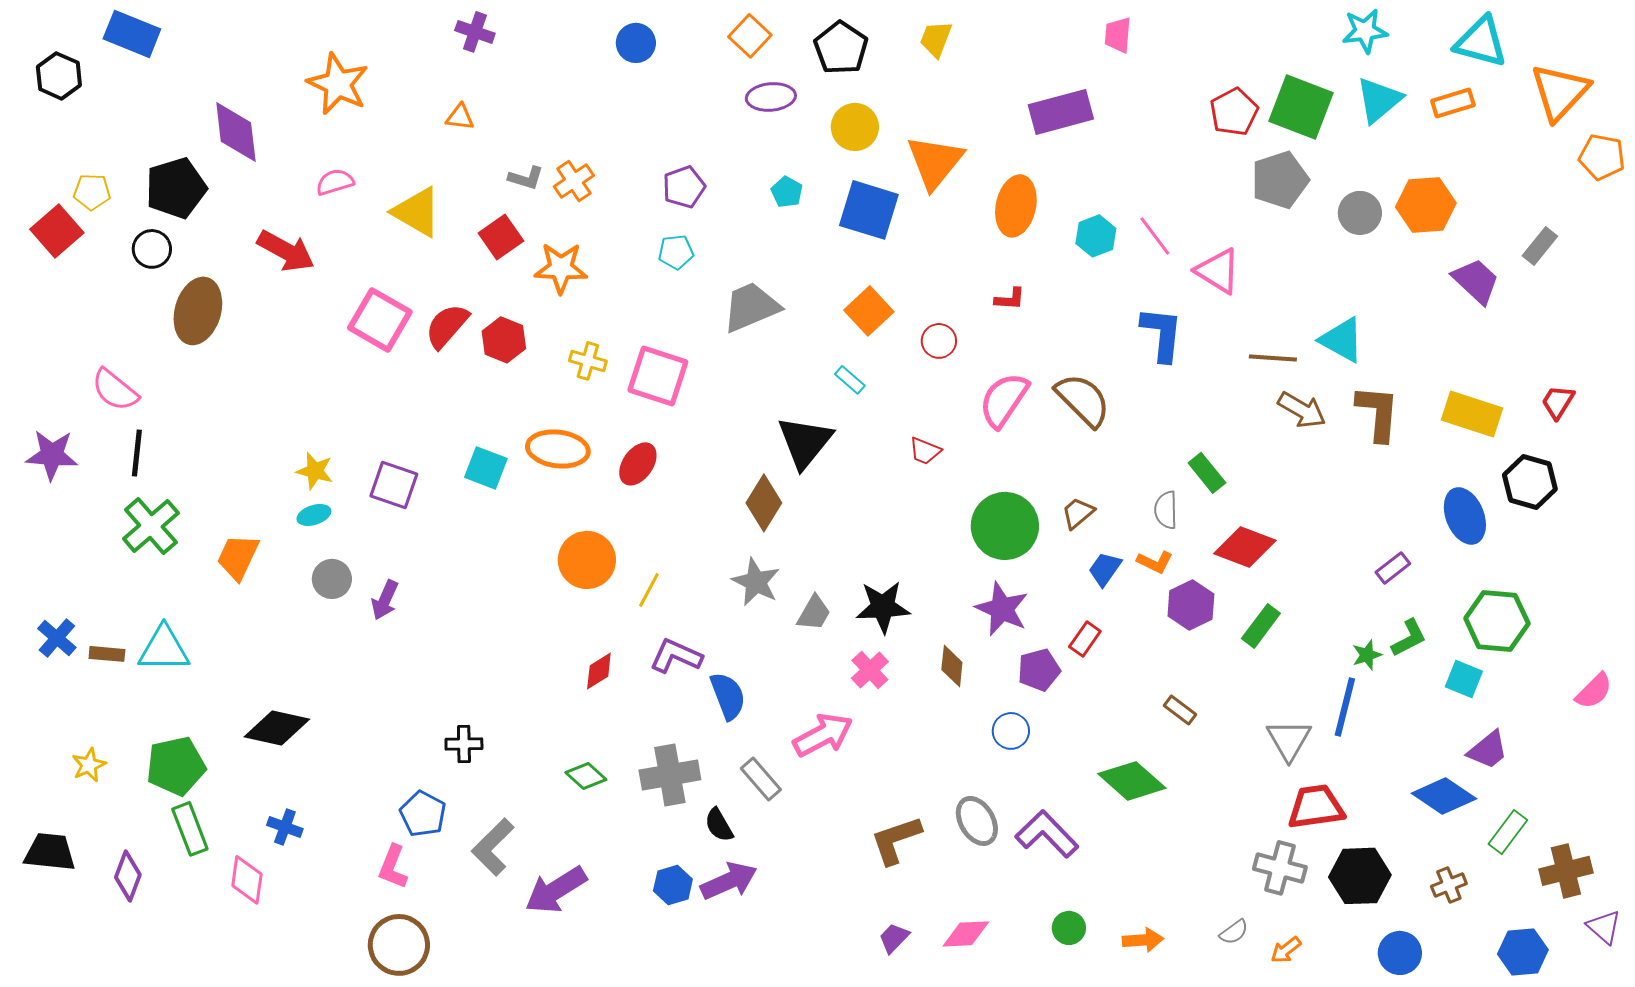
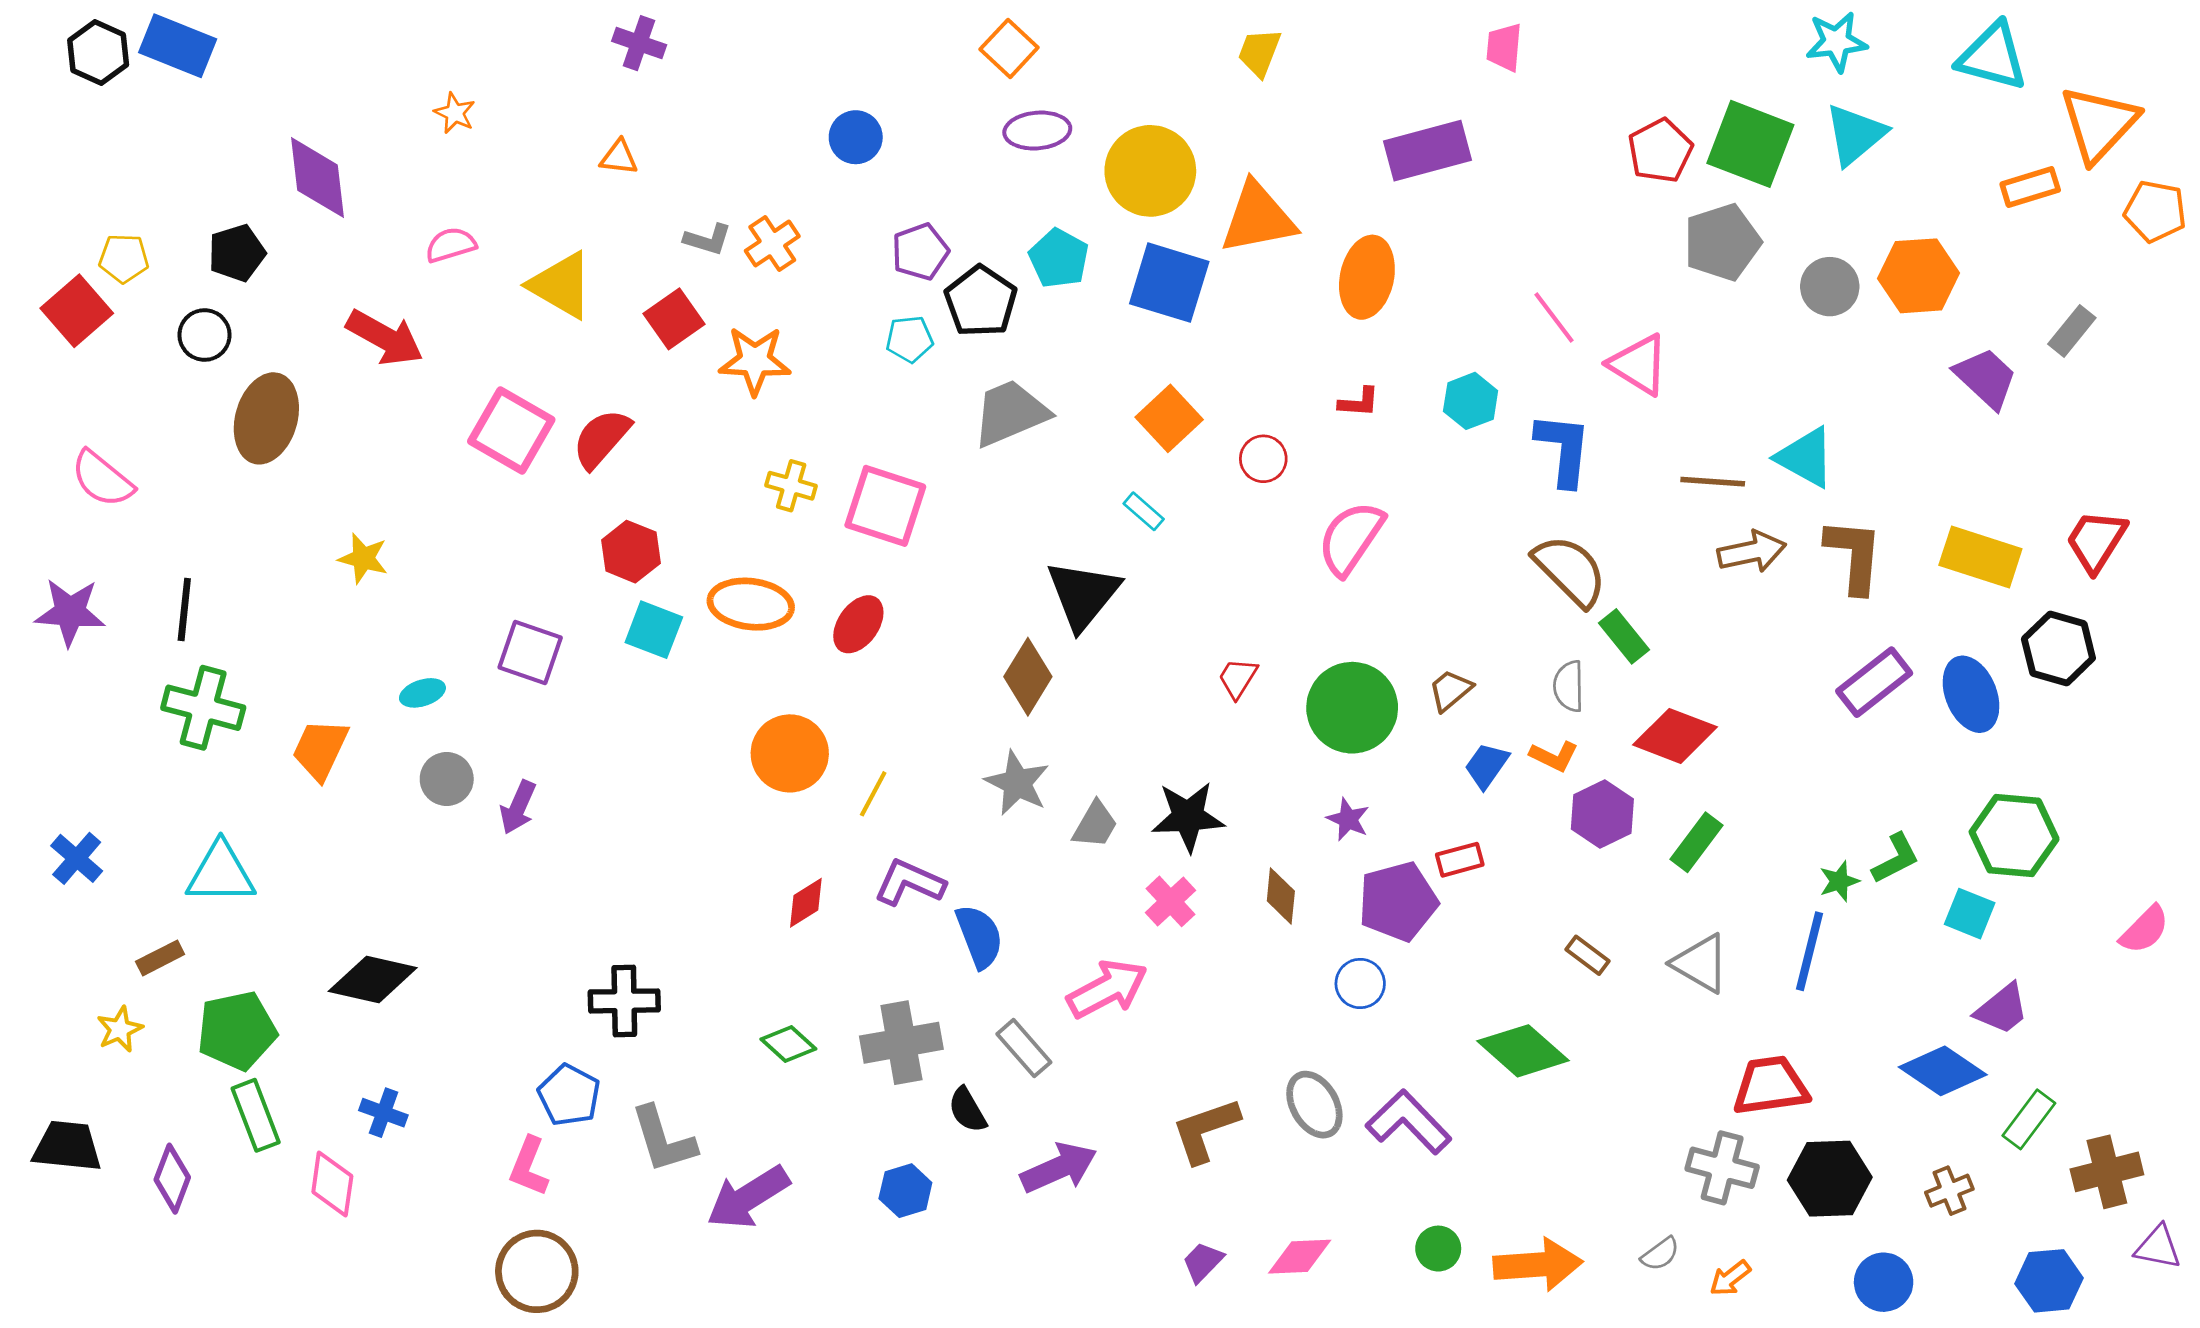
blue circle: (636, 43) -> (856, 137), moved
black pentagon: (841, 48) -> (981, 301), moved
black hexagon: (59, 76) -> (98, 52), moved
orange star: (338, 84) -> (455, 113), size x0.5
orange rectangle: (1453, 103) -> (2030, 187), moved
yellow circle: (855, 127) -> (1150, 171), size x1.4
orange triangle: (935, 162) -> (1258, 218), turned 40
black pentagon: (176, 188) -> (237, 253), size x0.7
cyan pentagon: (787, 192) -> (1059, 258), size x1.4
cyan hexagon: (1096, 236) -> (1471, 401), moved
red hexagon: (504, 340) -> (631, 552), moved
pink semicircle: (115, 390) -> (102, 479), moved
brown semicircle: (1083, 400) -> (1570, 570), moved
red trapezoid: (1558, 402) -> (2096, 541), size x1.4
brown arrow: (1302, 410) -> (1752, 552), turned -42
red trapezoid: (925, 451) -> (1238, 678), moved, turned 100
yellow star: (315, 471) -> (363, 558), moved
green cross: (151, 526) -> (203, 708), turned -34
purple rectangle: (1393, 568) -> (1874, 682), moved, size x1.6
purple star: (1002, 609) -> (1348, 819), size x0.6
red rectangle: (1085, 639) -> (1460, 860), turned 40
brown rectangle: (107, 654) -> (160, 958), moved, turned -32
purple pentagon: (1039, 670) -> (1398, 901), size x1.4
gray triangle: (1289, 740) -> (1701, 963), moved, turned -30
black cross: (464, 744) -> (624, 1001), size x1.4
gray L-shape: (493, 847) -> (663, 1140), turned -62
purple arrow: (729, 881) -> (1059, 1168), moved
purple triangle: (1604, 927) -> (2158, 1247), turned -30
orange arrow: (1143, 940) -> (1538, 1265), size x1.6

